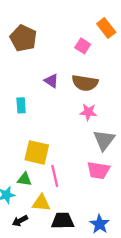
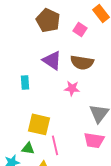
brown pentagon: (23, 38) -> (48, 20), moved
purple triangle: (51, 81) -> (52, 60), size x1.5
pink star: (88, 112) -> (72, 88), moved

